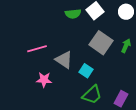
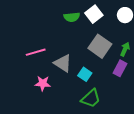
purple rectangle: (121, 99) -> (120, 68), moved

